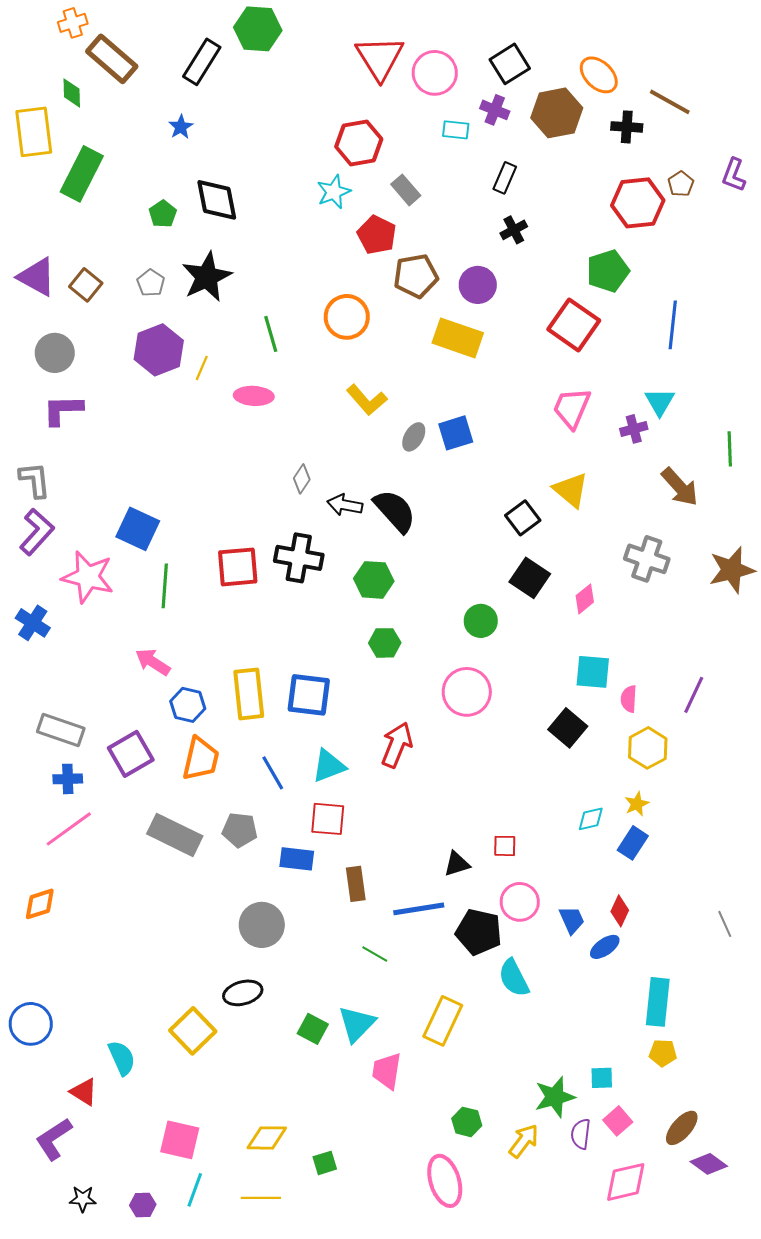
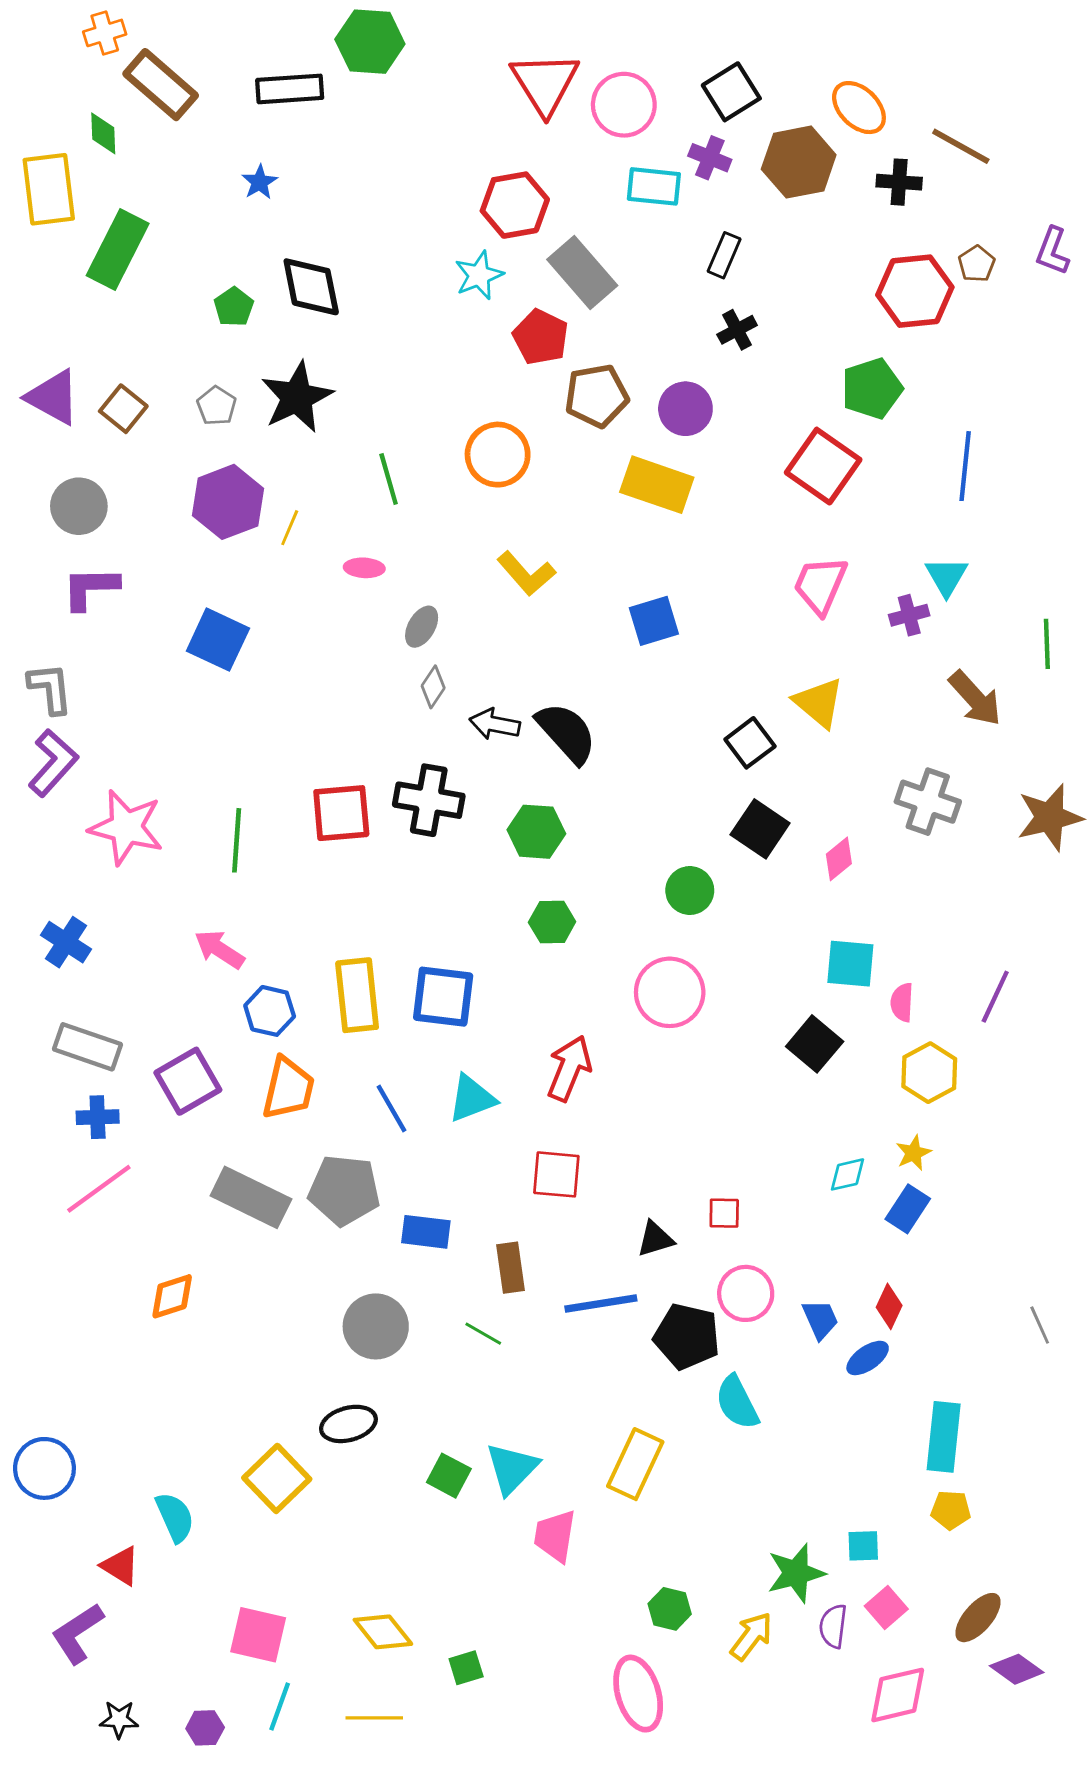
black rectangle: (202, 62) -> (290, 89), turned 54
cyan rectangle: (456, 130) -> (654, 186), size x1.4
gray rectangle: (406, 190) -> (582, 272), size x1.6
pink ellipse: (254, 396) -> (364, 568), size x0.7
gray ellipse: (414, 437) -> (422, 627), moved
blue square: (138, 529) -> (218, 640), moved
blue cross: (33, 623) -> (66, 942), moved
red square: (328, 819) -> (556, 1174), moved
gray pentagon: (240, 830) -> (344, 1190), size x1.4
orange diamond: (40, 904) -> (172, 1296), moved
green line: (375, 954) -> (483, 1334), moved
yellow diamond: (267, 1138) -> (383, 1632), turned 51

